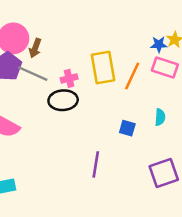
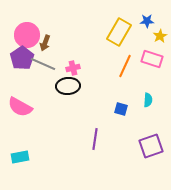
blue star: (159, 44) -> (147, 21), moved
yellow rectangle: (103, 67) -> (119, 32), moved, turned 40

